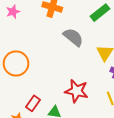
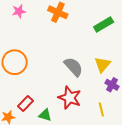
gray semicircle: (73, 37) -> (73, 67), moved

